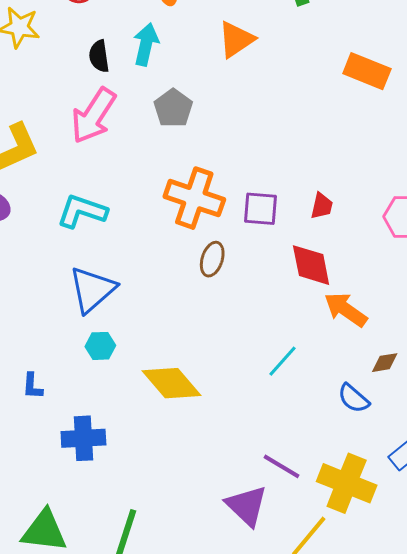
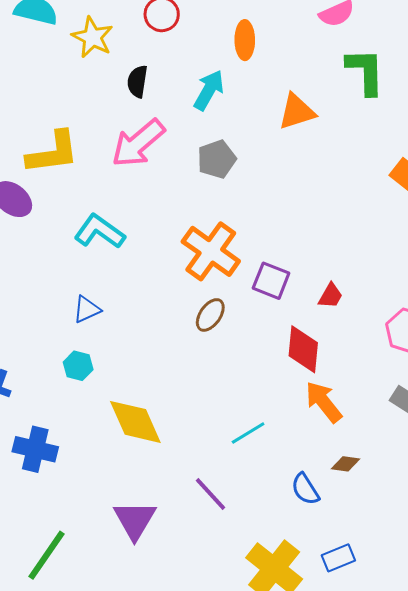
black semicircle: (99, 56) -> (137, 81), moved
blue triangle: (92, 290) -> (87, 309), size x0.6
purple line: (281, 466) -> (210, 494), moved
purple triangle: (247, 506) -> (135, 520), moved

